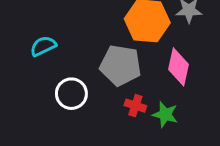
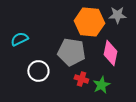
green star: (165, 114) -> (101, 85), turned 30

